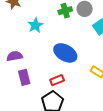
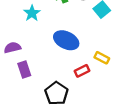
red rectangle: (57, 80) -> (82, 71), moved

